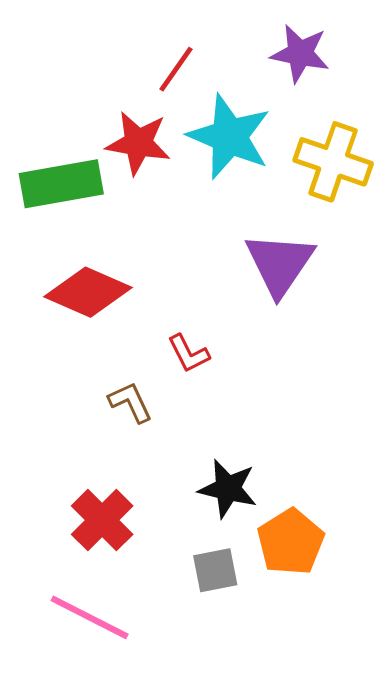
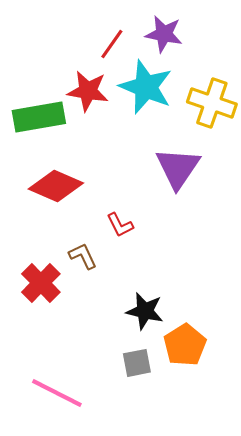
purple star: (300, 53) -> (164, 34), moved
red cross: (102, 520) -> (41, 283), moved

